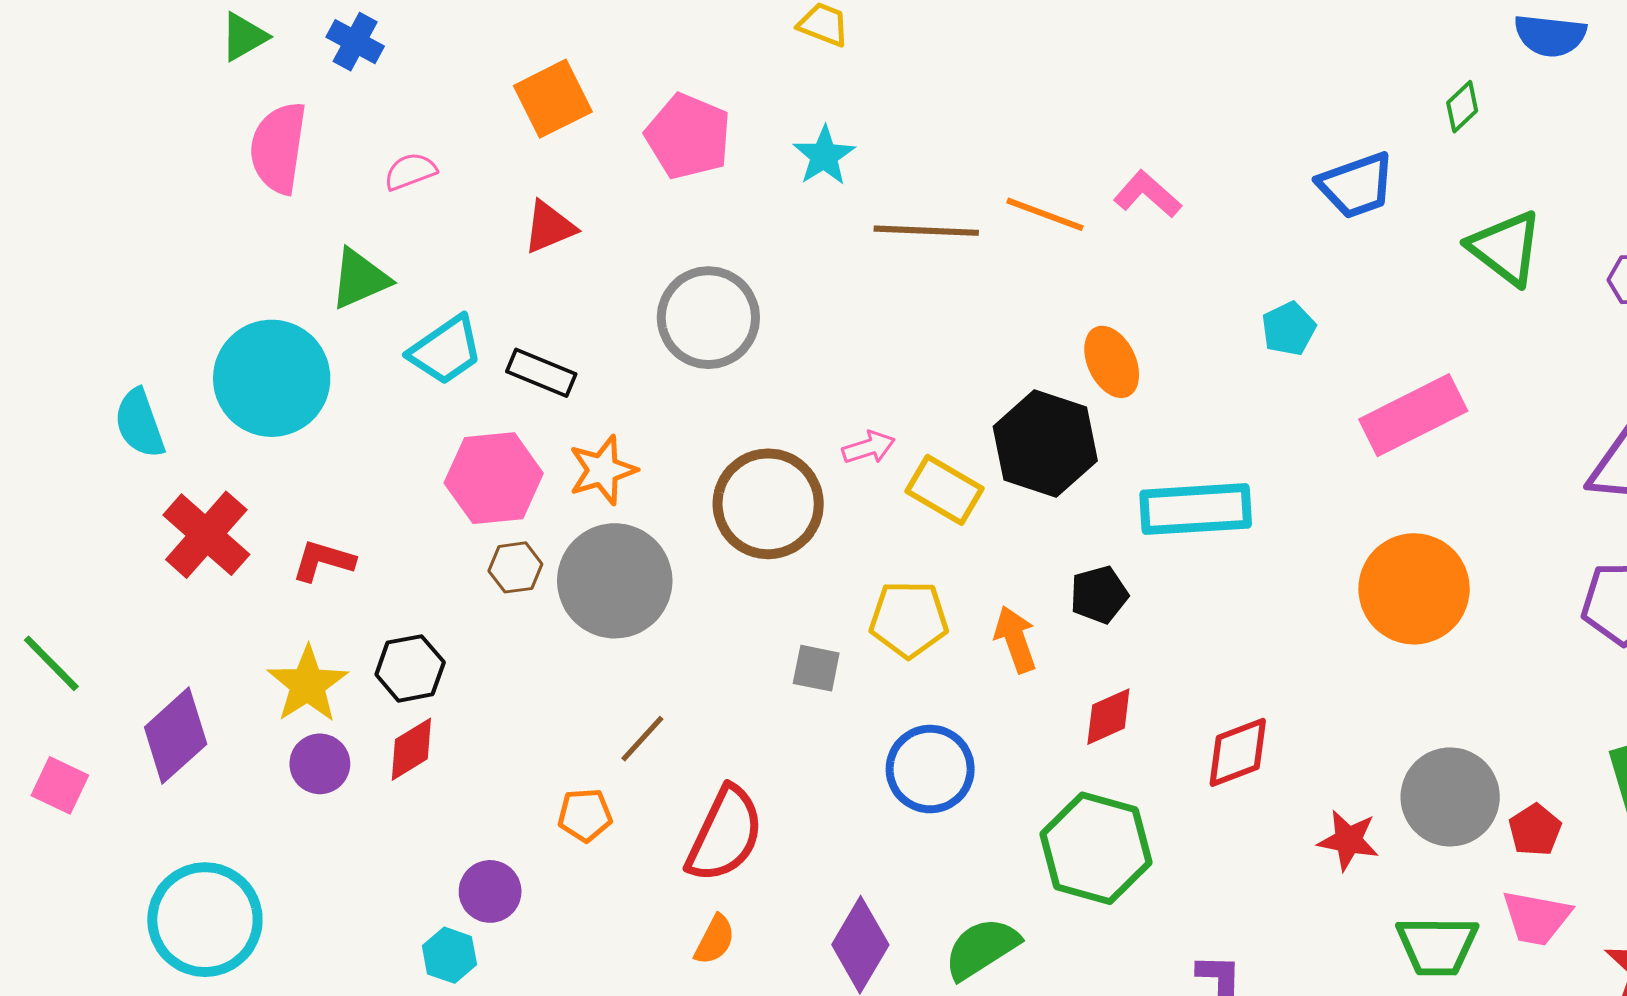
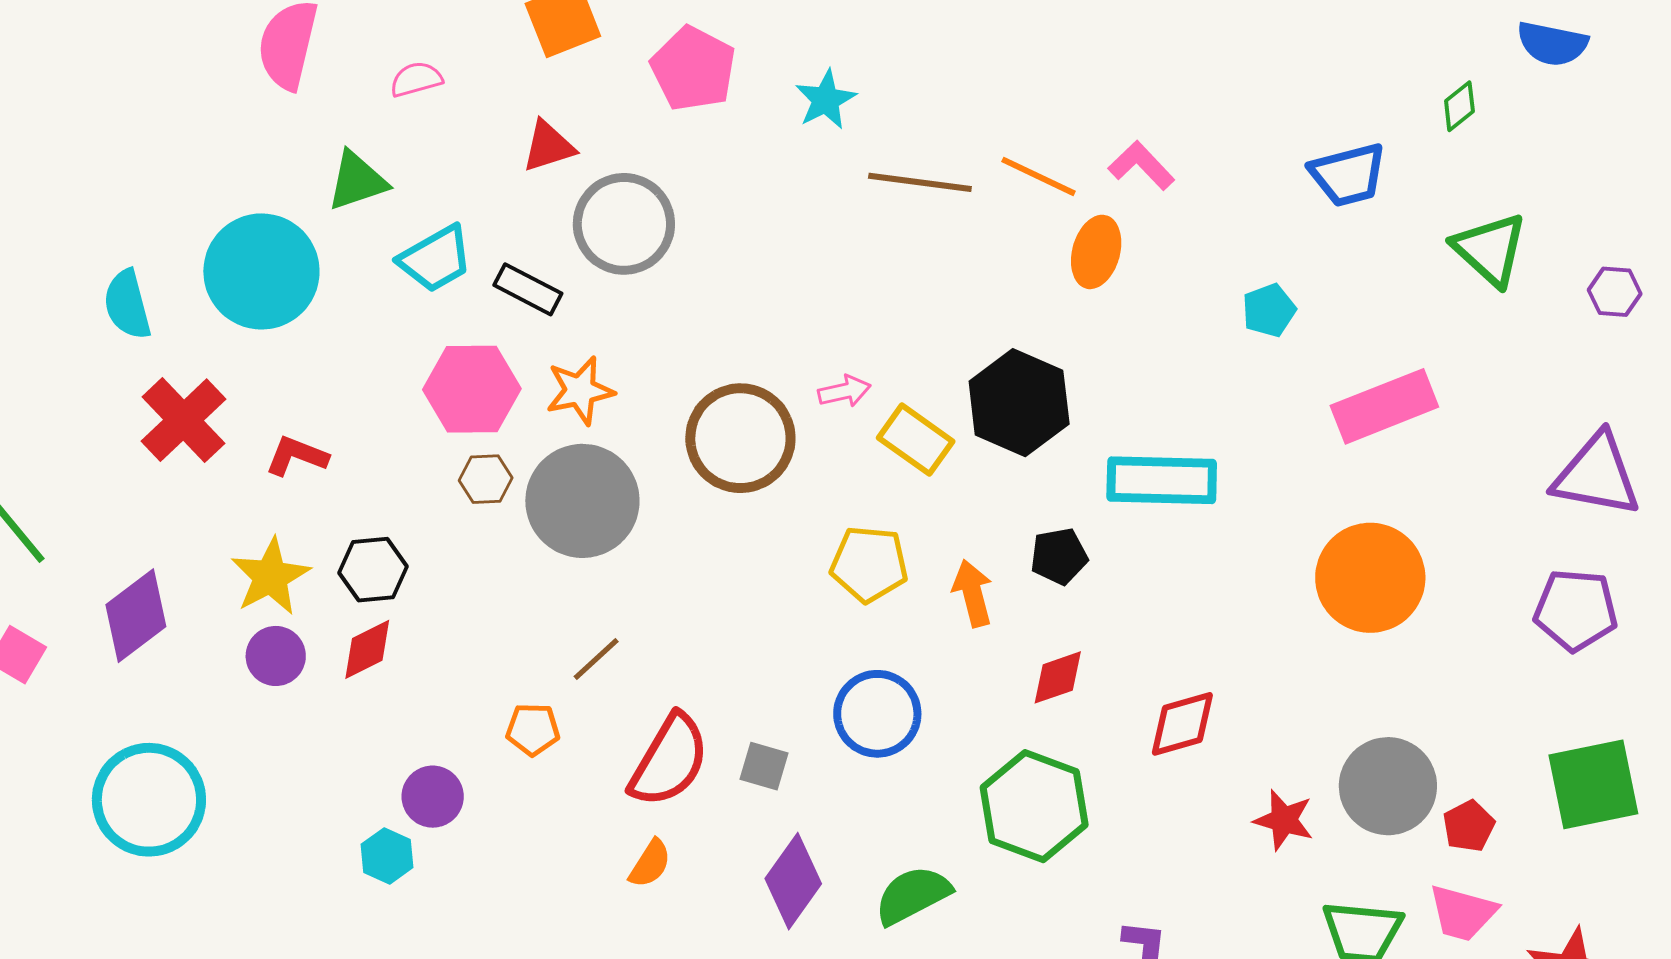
gray circle: (708, 318) -> (624, 224), moved
orange ellipse: (1112, 362) -> (1096, 252), moved, turned 36
gray square: (816, 668) -> (764, 766), moved

